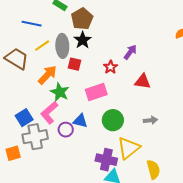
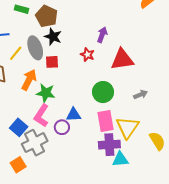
red triangle: (143, 81) -> (122, 59), size x1.4
pink rectangle: (96, 92) -> (105, 121), moved, turned -65
green circle: (113, 120) -> (103, 92), moved

